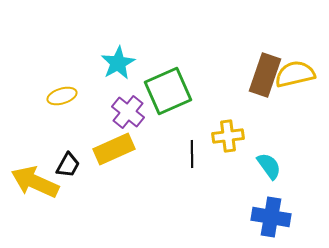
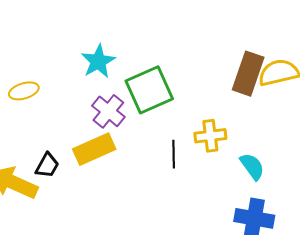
yellow ellipse: (62, 96) -> (24, 91), moved

